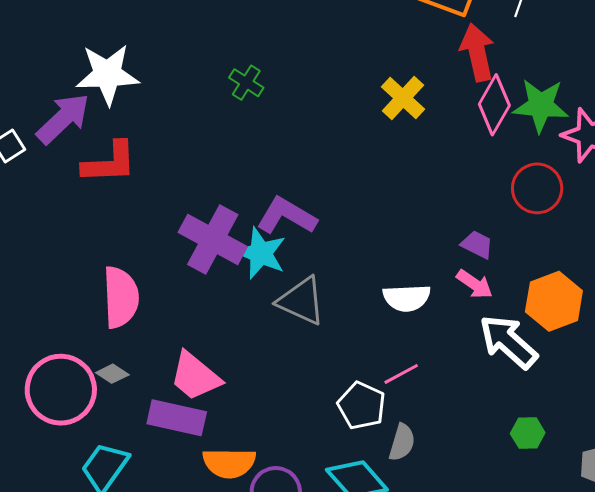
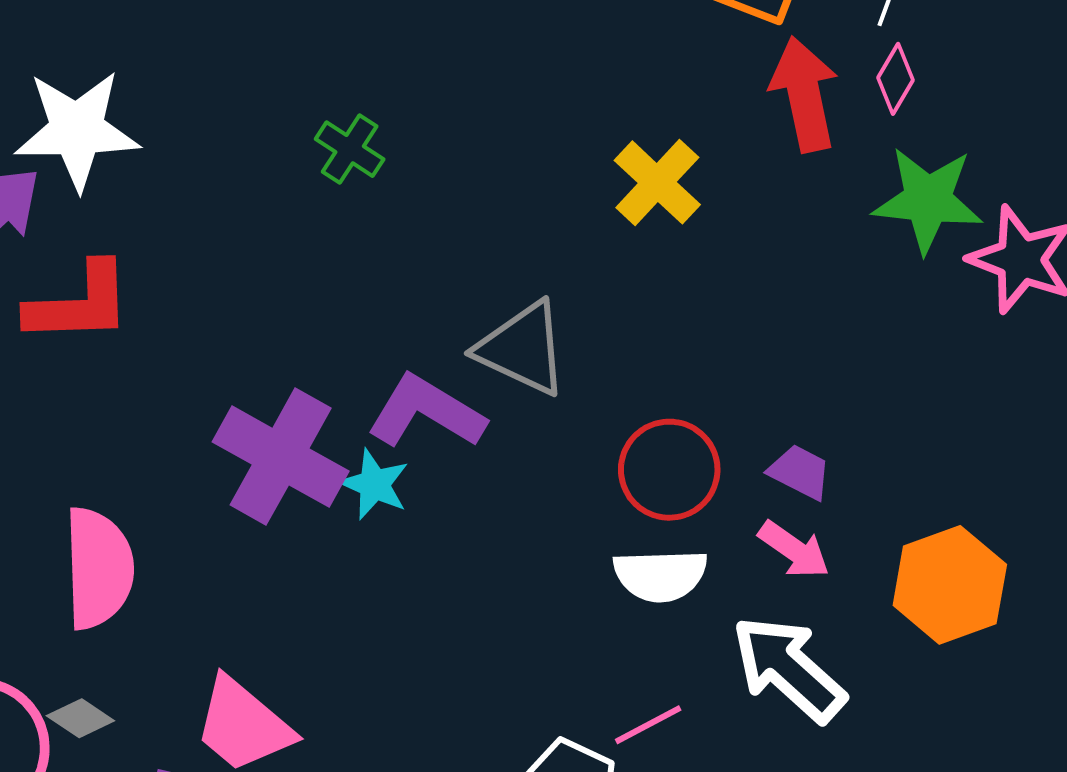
pink diamond: (494, 105) -> (896, 79), moved, size x0.6
red circle: (537, 188) -> (669, 470), moved
cyan star: (261, 253) -> (374, 484), size x0.7
gray triangle: (301, 301) -> (522, 349), moved
white arrow: (508, 342) -> (789, 669), moved

